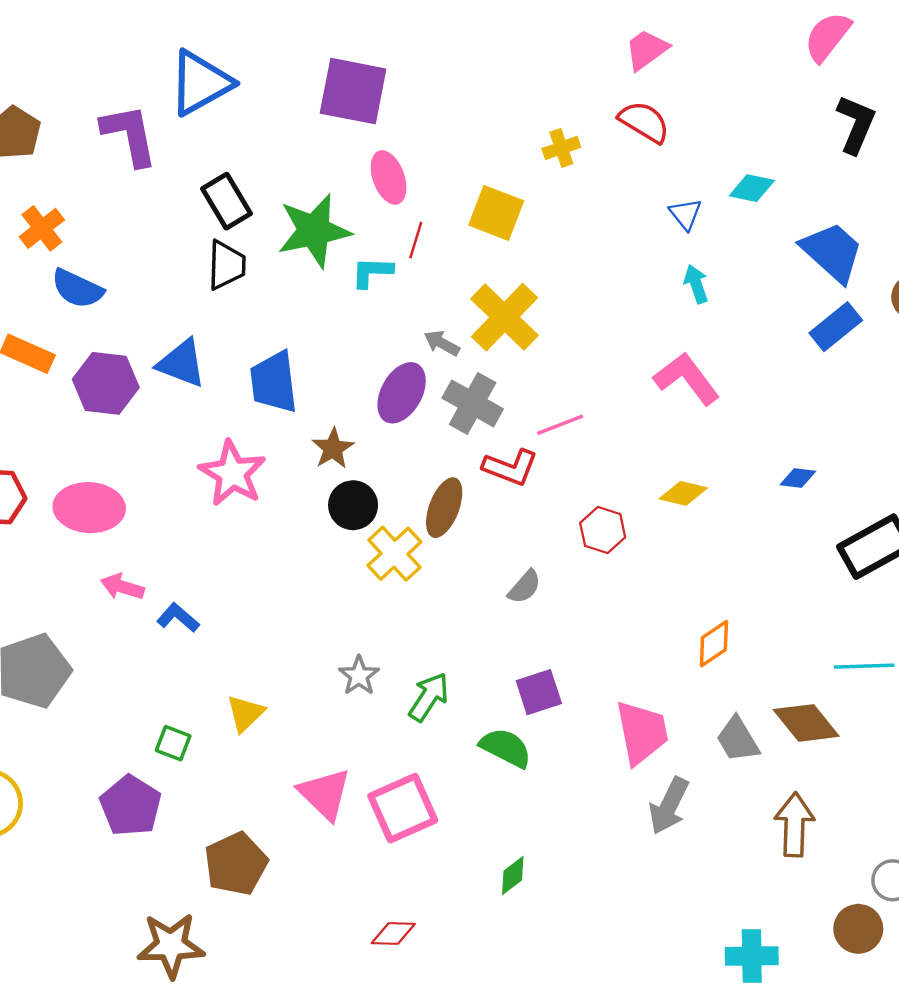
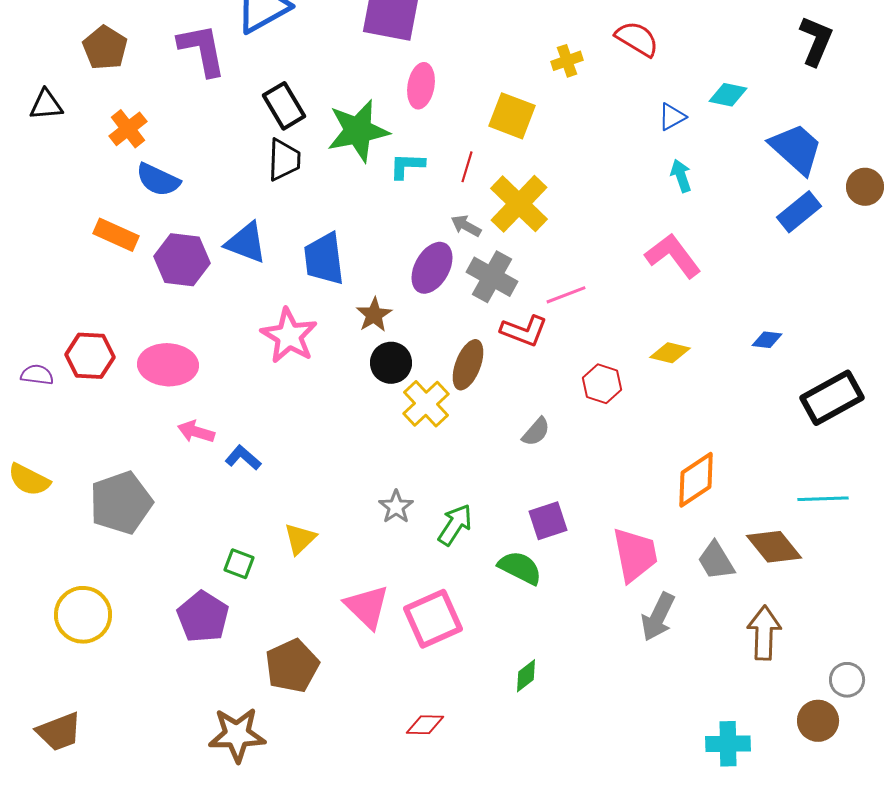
pink ellipse: (389, 177) -> (421, 86), turned 30
blue triangle: (686, 214) -> (672, 117), turned 40
red line: (416, 240) -> (467, 167), moved
orange diamond: (714, 644) -> (696, 480), size x1.4

